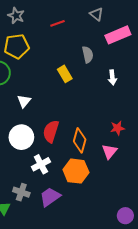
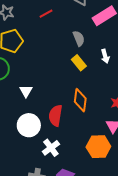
yellow rectangle: (65, 74) -> (79, 63), moved
orange diamond: (80, 140) -> (80, 100), moved
orange hexagon: (76, 171) -> (98, 147), moved

